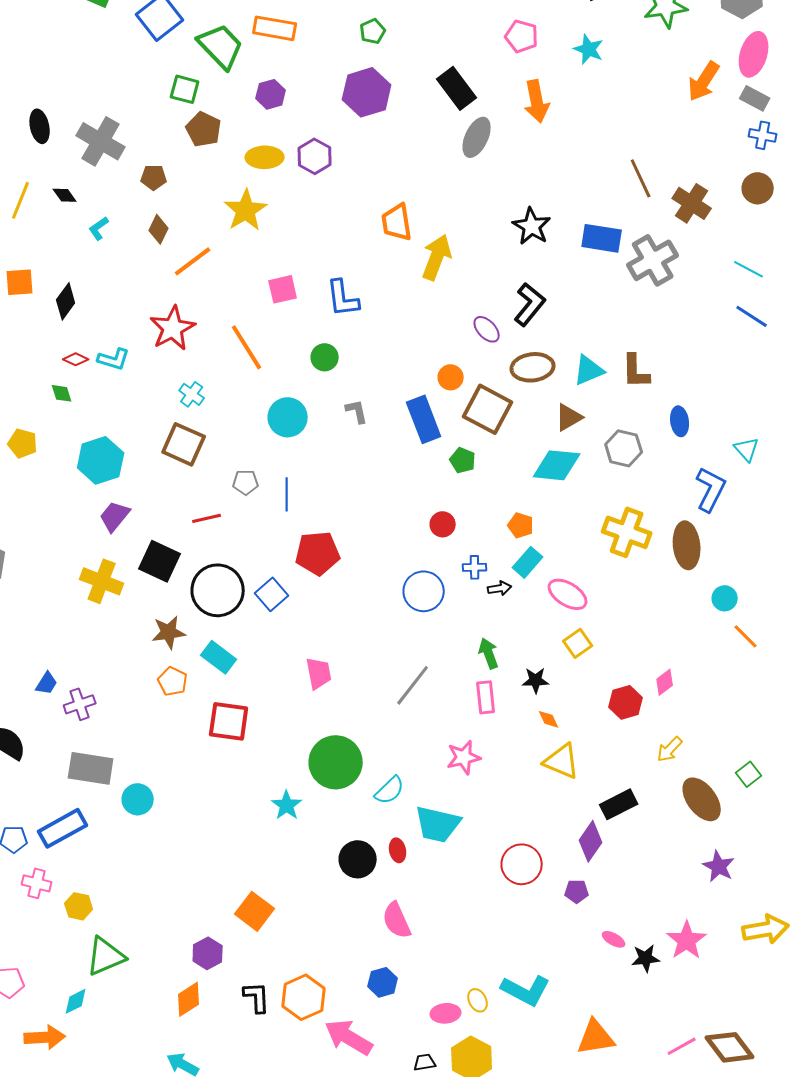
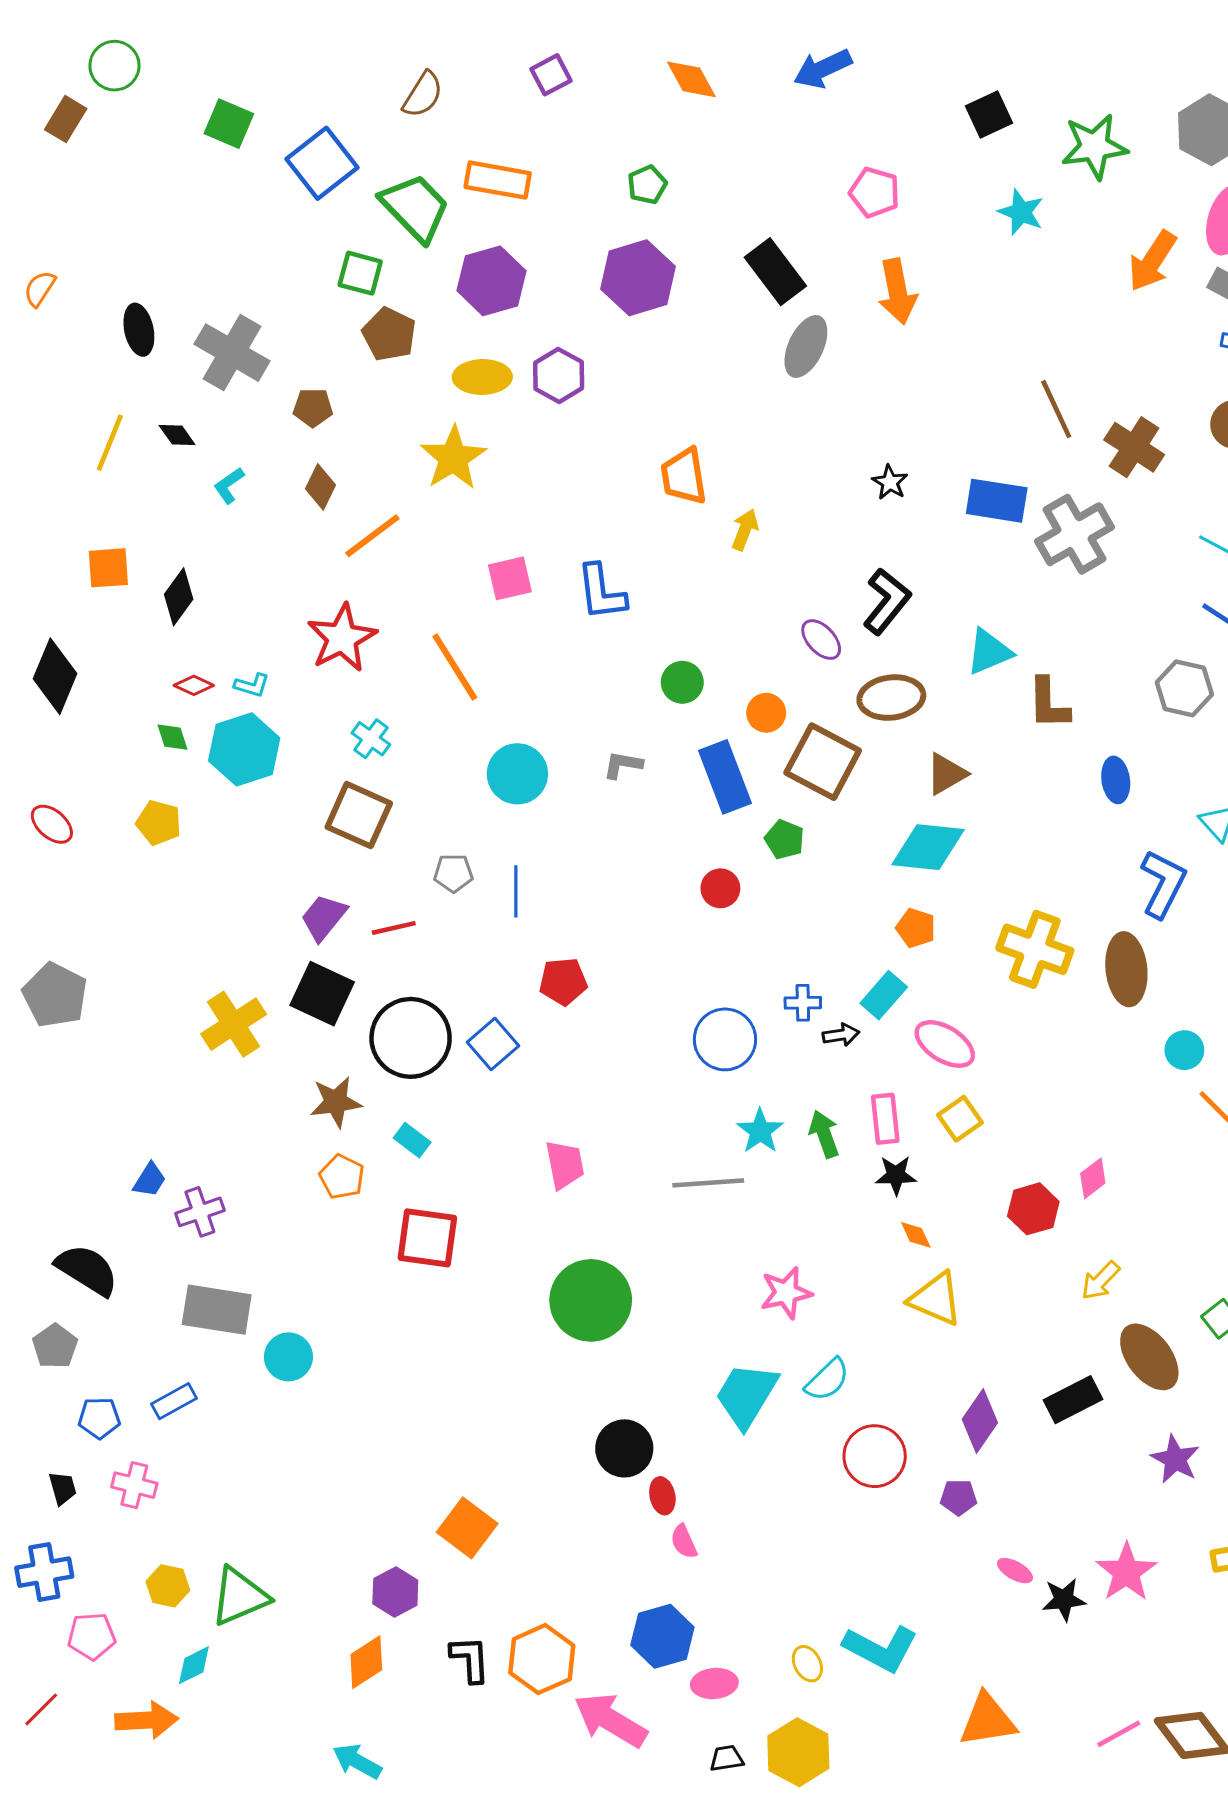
cyan star: (589, 49) -> (1021, 212), moved
purple hexagon: (271, 94) -> (491, 281), size x1.5
black star: (532, 226) -> (890, 482), size x0.6
yellow arrow: (437, 257) -> (745, 530), size x0.6
green circle: (325, 357) -> (682, 682), moved
cyan L-shape: (114, 359) -> (252, 685), size x0.7
cyan triangle: (589, 370) -> (989, 652), moved
gray L-shape: (357, 411) -> (623, 765), turned -68
yellow pentagon: (23, 443) -> (159, 823), moved
gray hexagon: (624, 448) -> (1184, 688), moved
cyan hexagon: (101, 460) -> (244, 749), moved
purple trapezoid: (115, 516) -> (324, 917), moved
red circle: (443, 524) -> (720, 888), moved
orange pentagon: (521, 525) -> (916, 928), moved
red pentagon: (318, 553) -> (563, 981), size x0.7
yellow cross: (102, 581) -> (234, 1024), turned 36
cyan rectangle: (219, 657) -> (412, 1140), size x0.7
gray line: (413, 685) -> (708, 1183), turned 48
pink rectangle: (486, 697) -> (885, 1119), moved
cyan semicircle: (390, 790) -> (827, 1380), moved
black rectangle: (619, 804) -> (1073, 1400), moved
cyan star: (287, 805) -> (760, 1131), moved
cyan trapezoid: (438, 824) -> (746, 1395), turned 108
blue rectangle: (63, 828) -> (174, 1401), size x0.6
red ellipse: (398, 850) -> (662, 1496), moved
yellow hexagon: (79, 906) -> (168, 1586), moved
pink semicircle: (397, 920) -> (684, 1542), size x0.6
blue hexagon: (383, 982) -> (662, 1636), size x1.4
pink ellipse: (446, 1013) -> (714, 1684), moved

